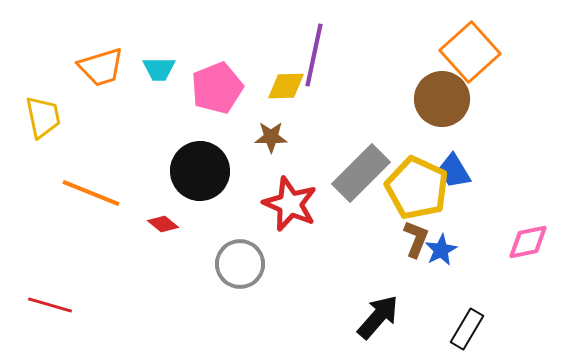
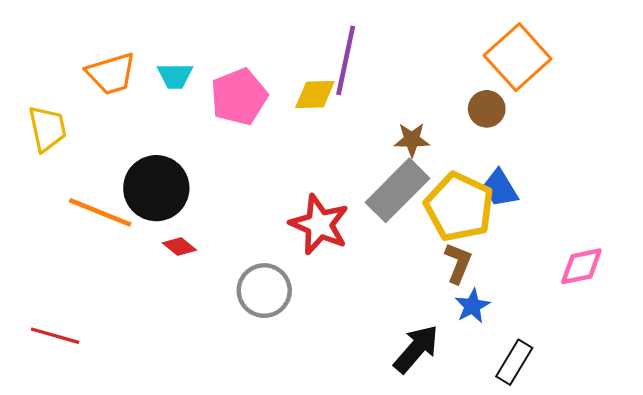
brown circle: (442, 99) -> (487, 109), size x0.6
brown star: (271, 137) -> (412, 140), moved
black circle: (200, 171) -> (156, 188), moved
blue star: (441, 250) -> (472, 306), moved

